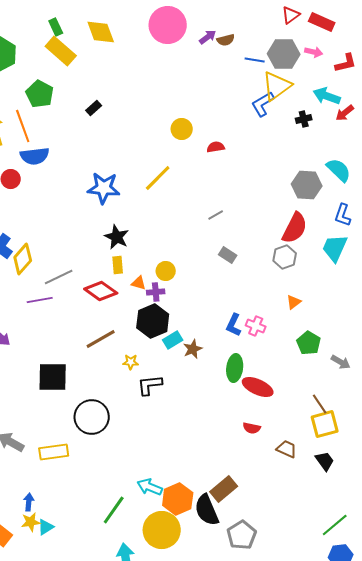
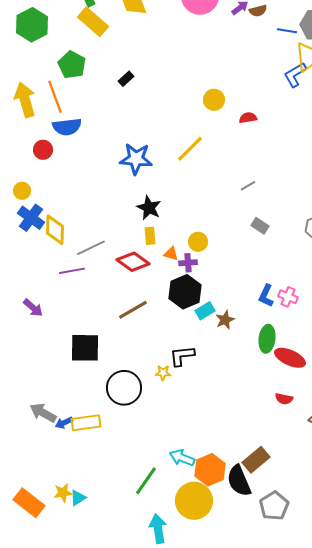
yellow diamond: (23, 259) -> (55, 230), turned -40
yellow star: (131, 362) -> (163, 373), moved
blue arrow: (29, 502) -> (64, 423), moved, turned -120

